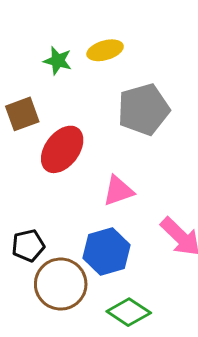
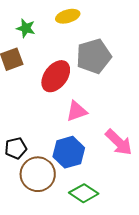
green star: (58, 61) -> (26, 28), moved
red ellipse: (62, 149) -> (56, 76), moved

